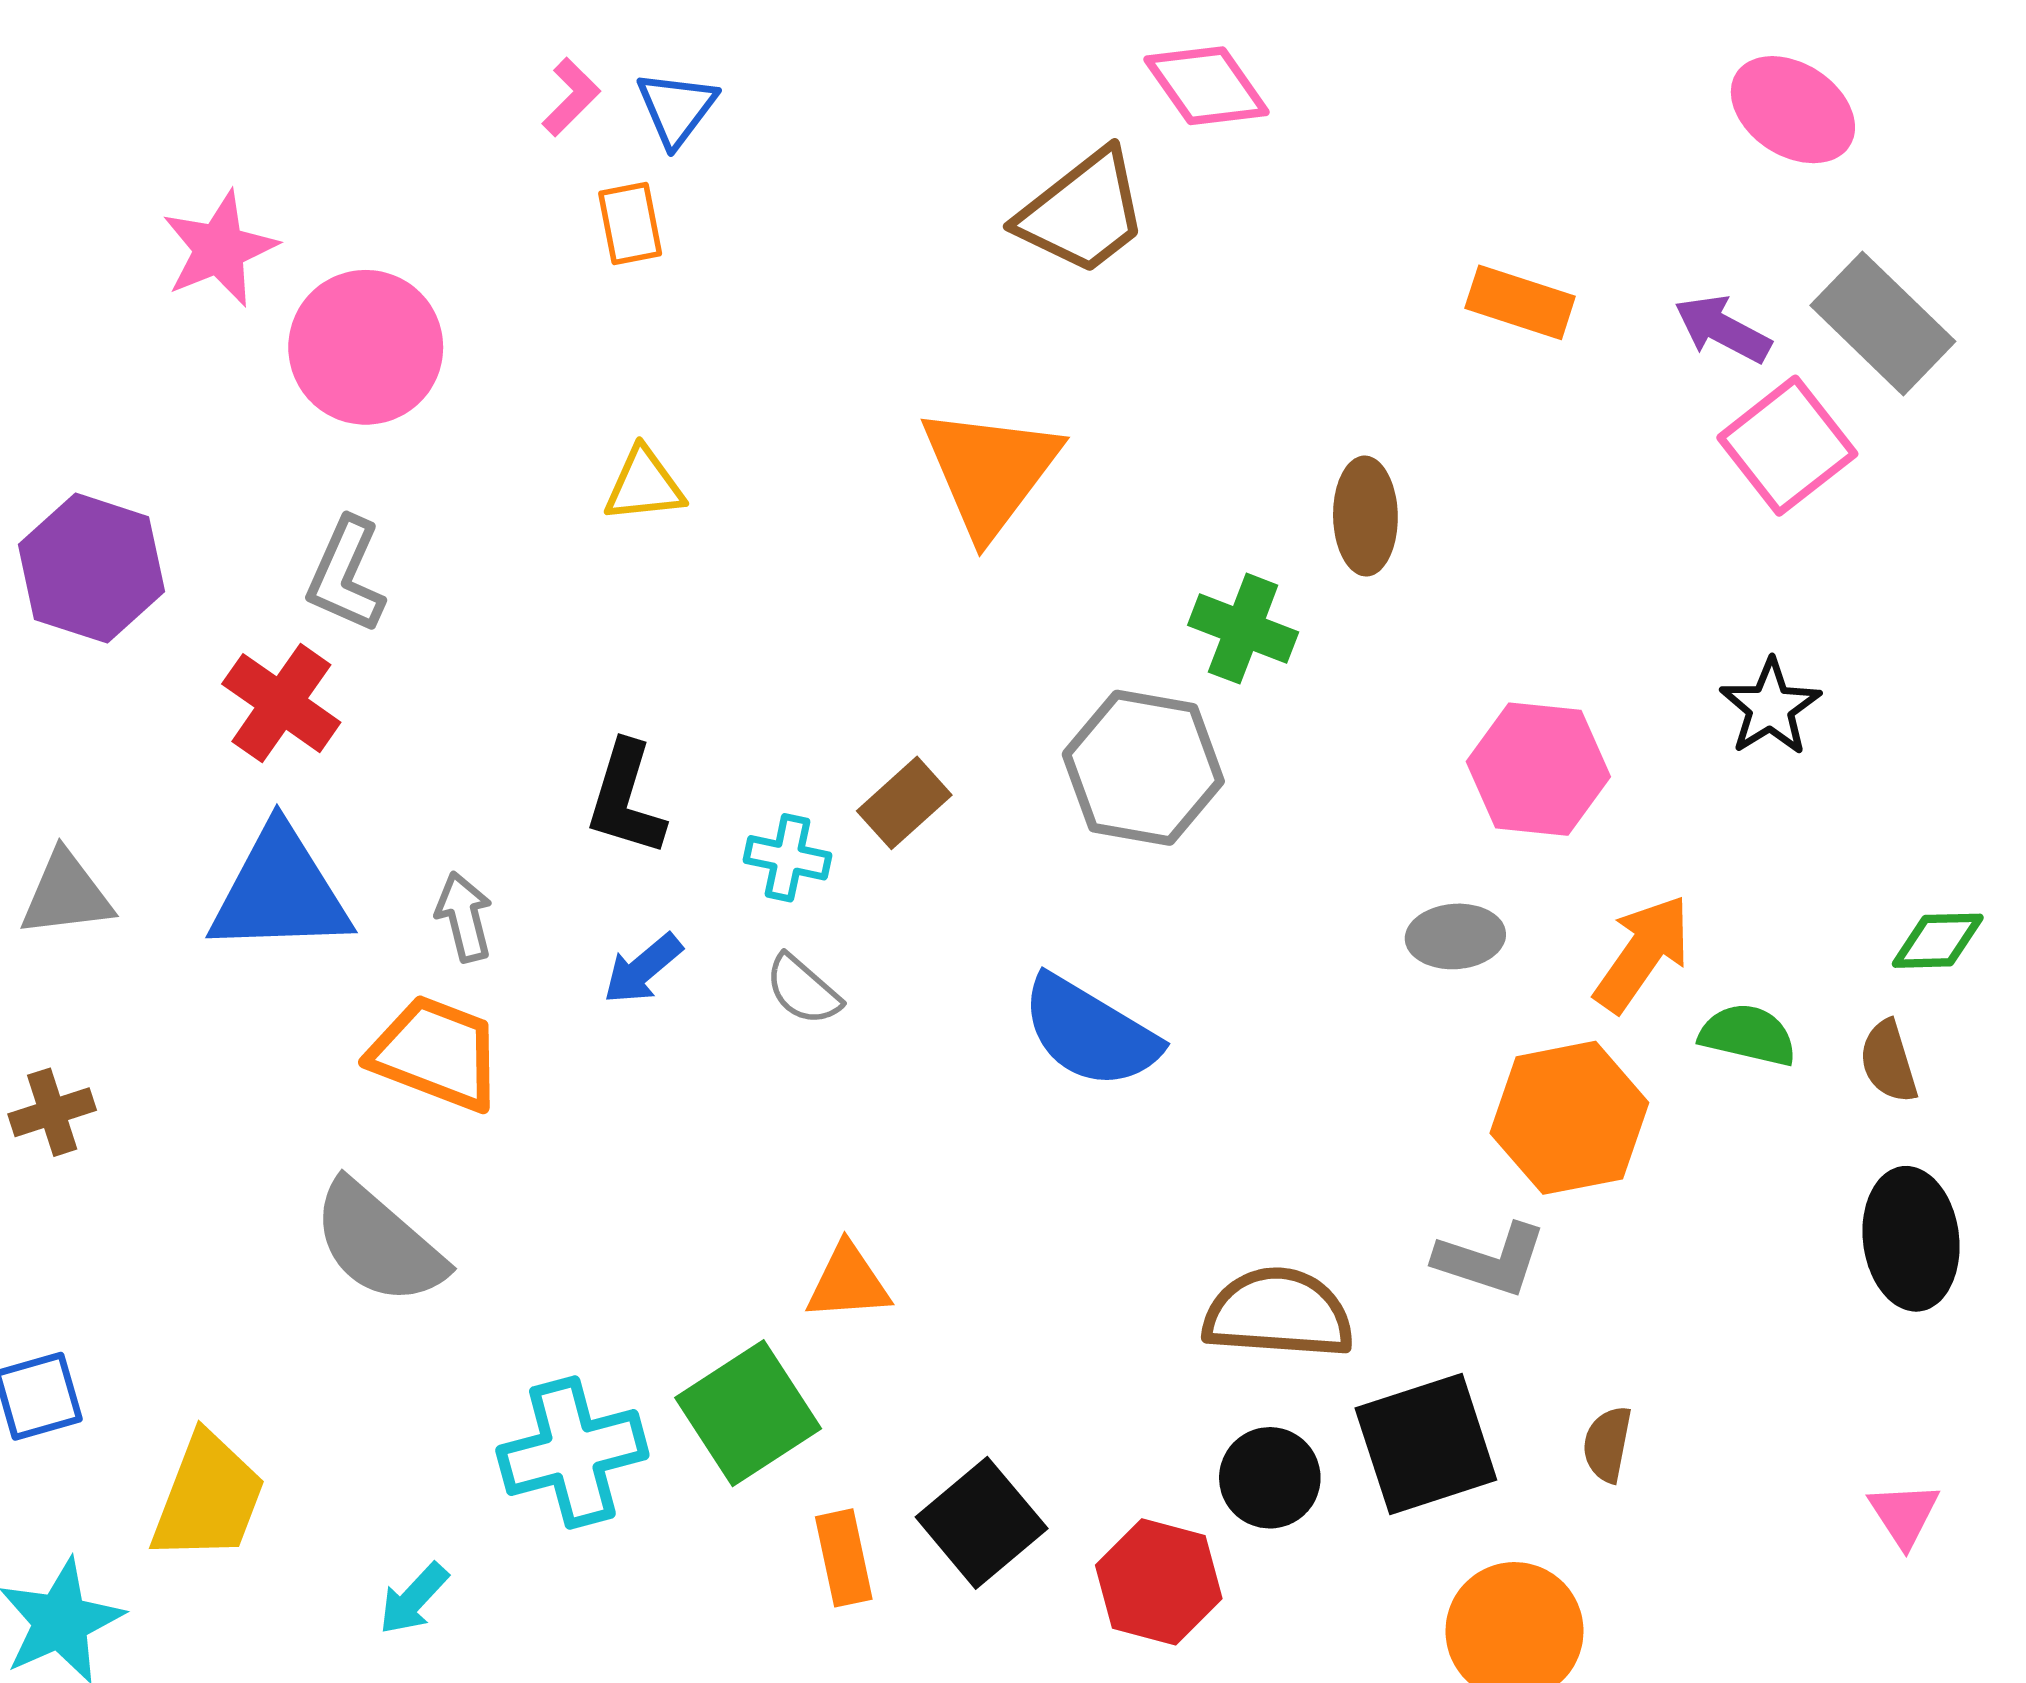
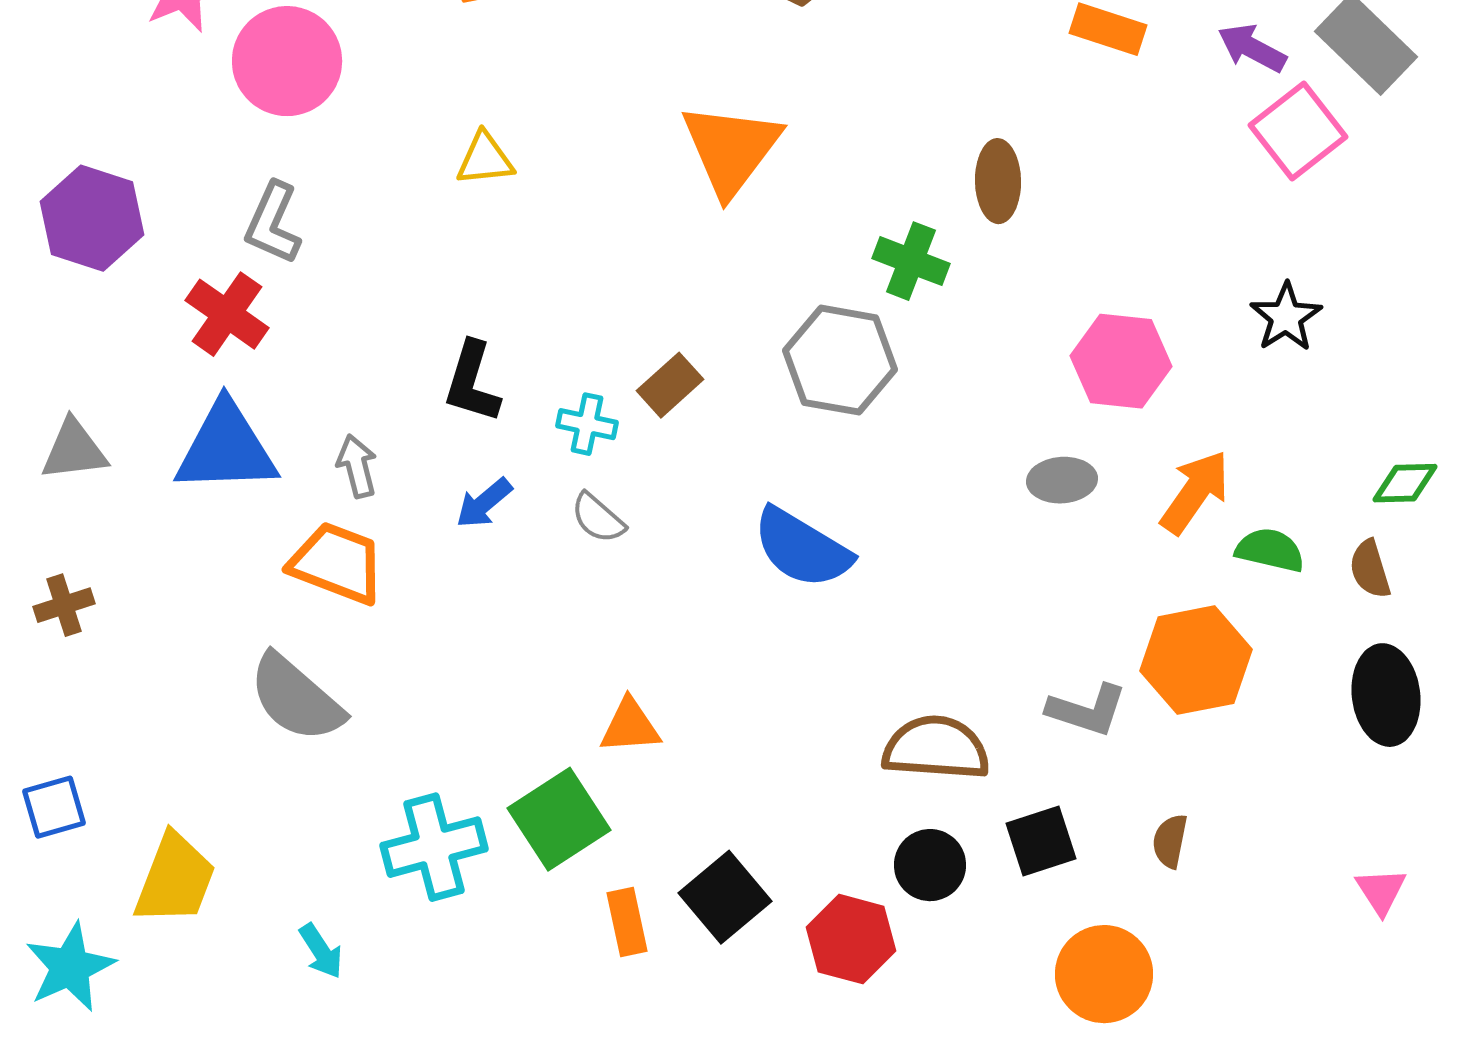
orange hexagon: (1569, 1118) -> (1196, 660), moved
black square: (1426, 1444) -> (1041, 841), size x0.7
cyan arrow: (414, 1599) -> (321, 951), turned -76

